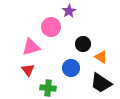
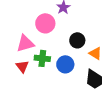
green cross: (48, 88) -> (42, 58), moved

